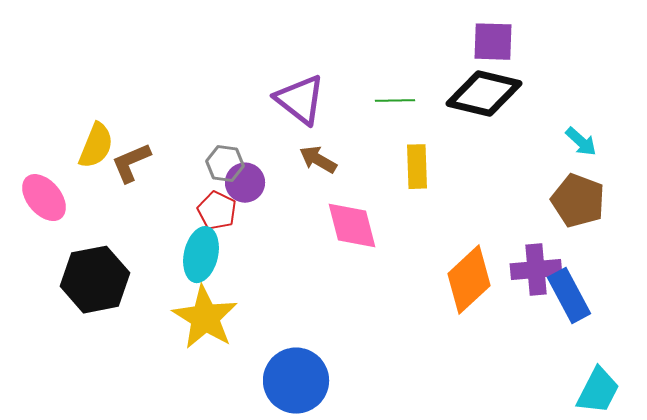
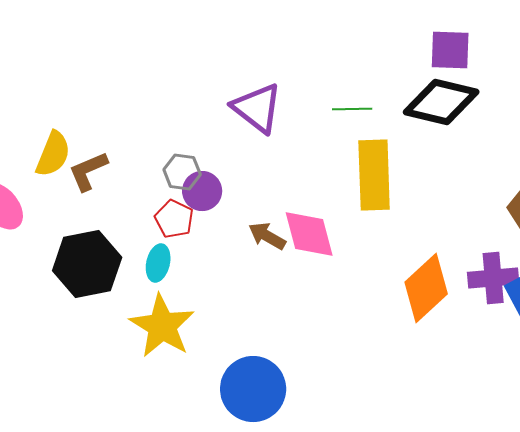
brown arrow: (318, 160) -> (267, 236), moved
yellow rectangle: (417, 167) -> (374, 175), size x1.6
cyan ellipse: (201, 255) -> (158, 263), size x0.7
black hexagon: (95, 280) -> (87, 264), moved

